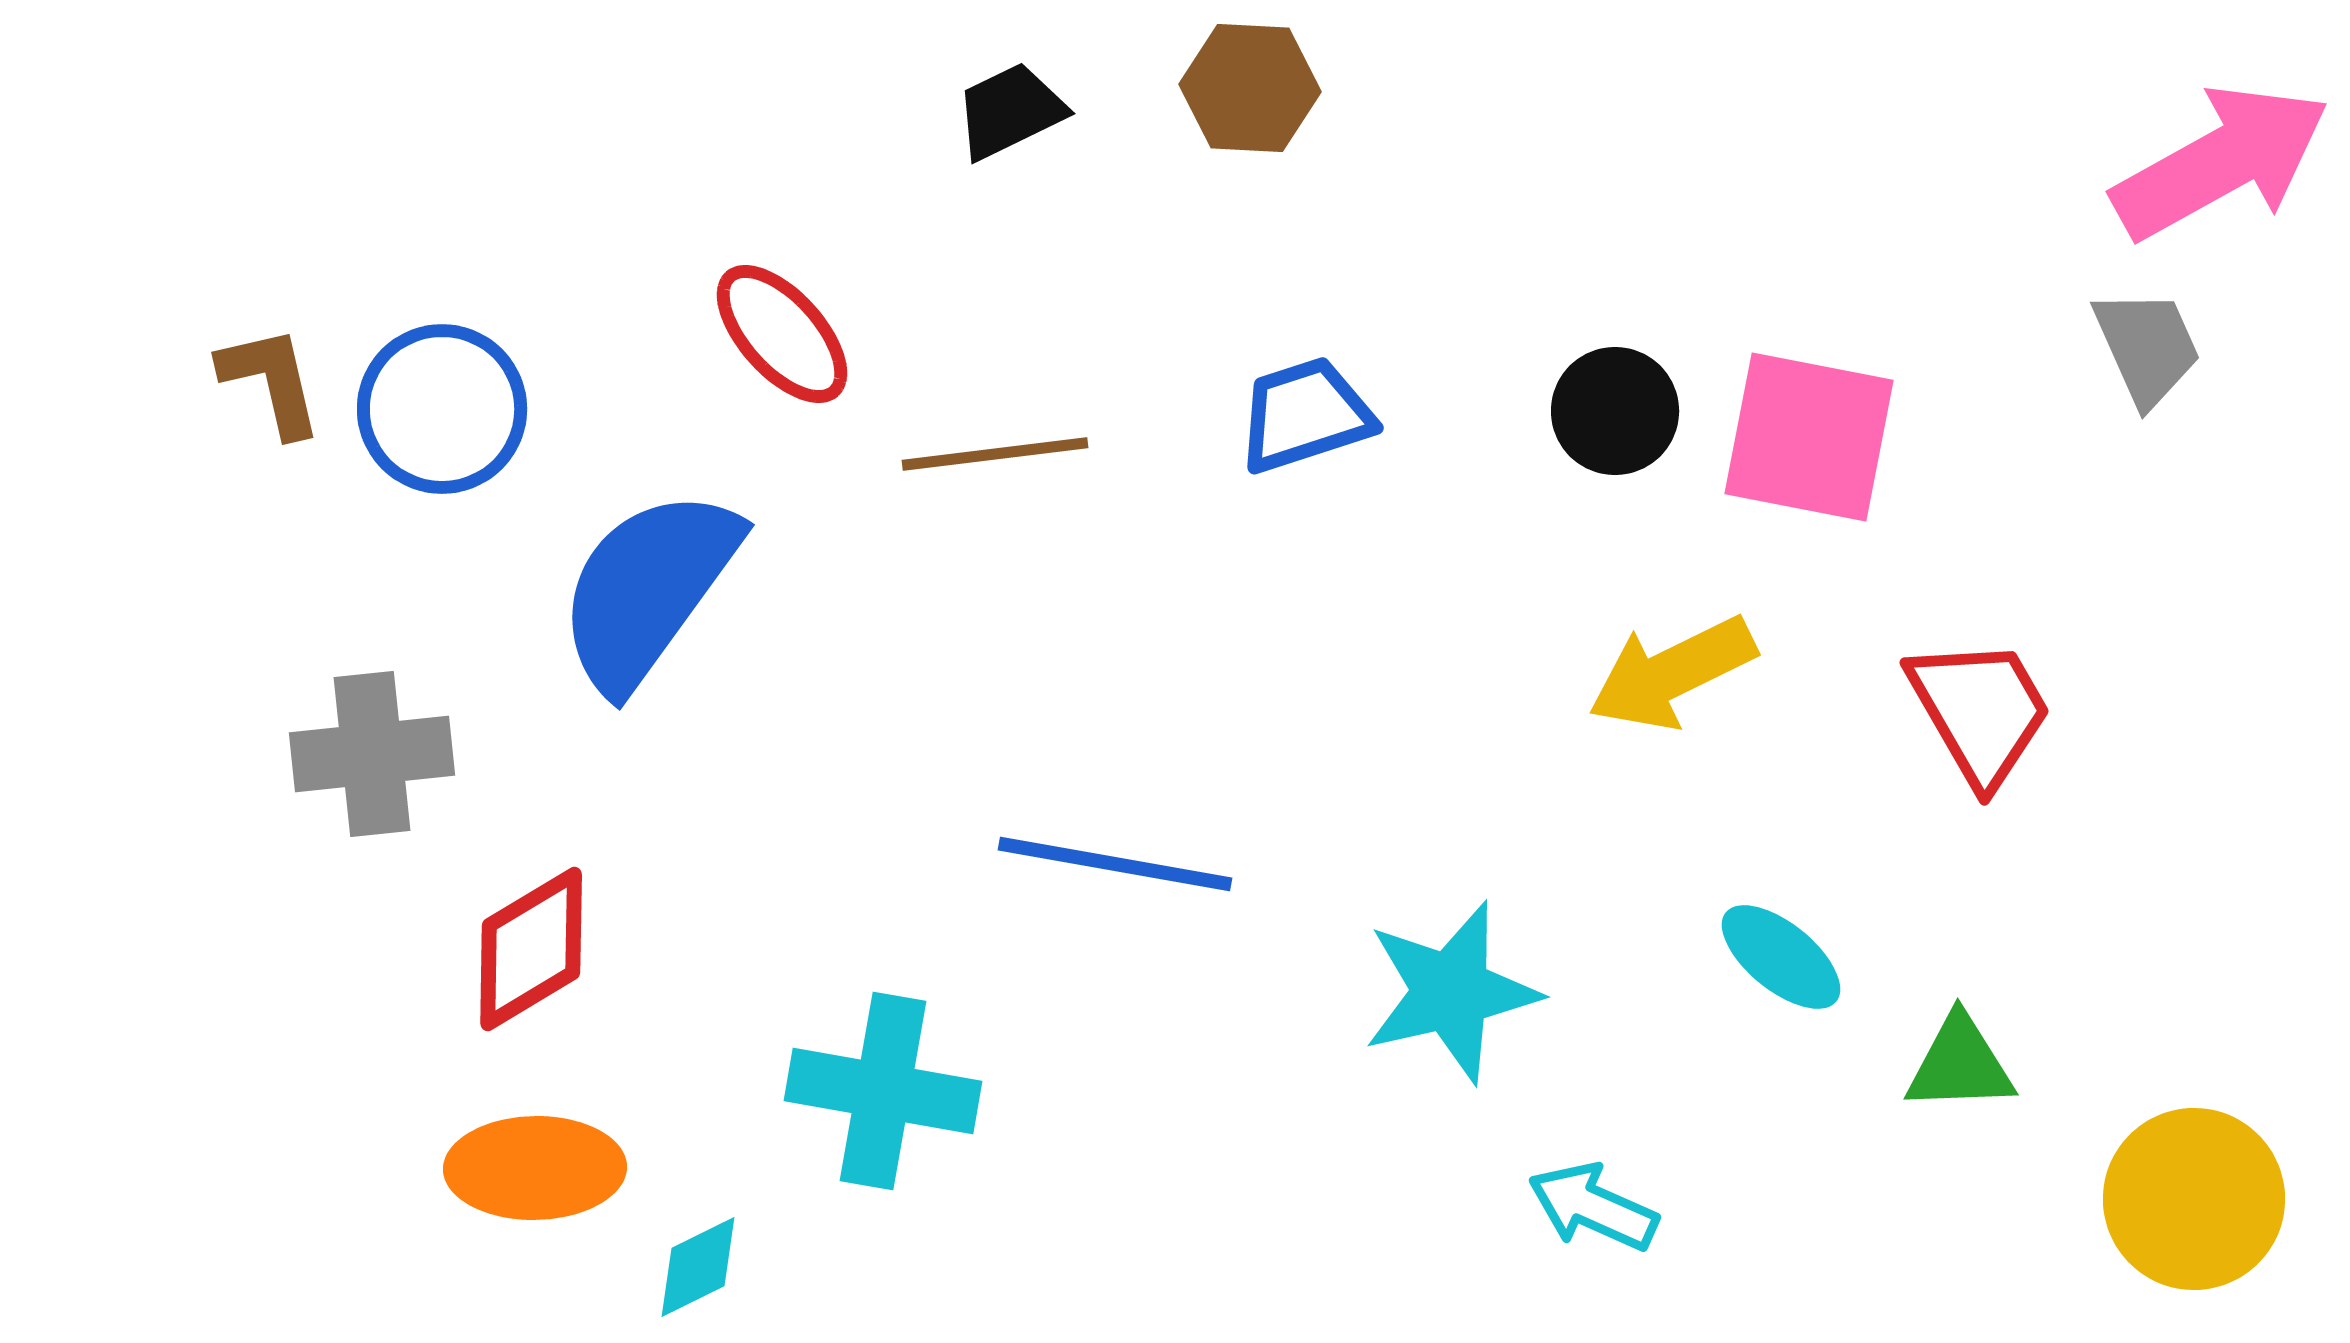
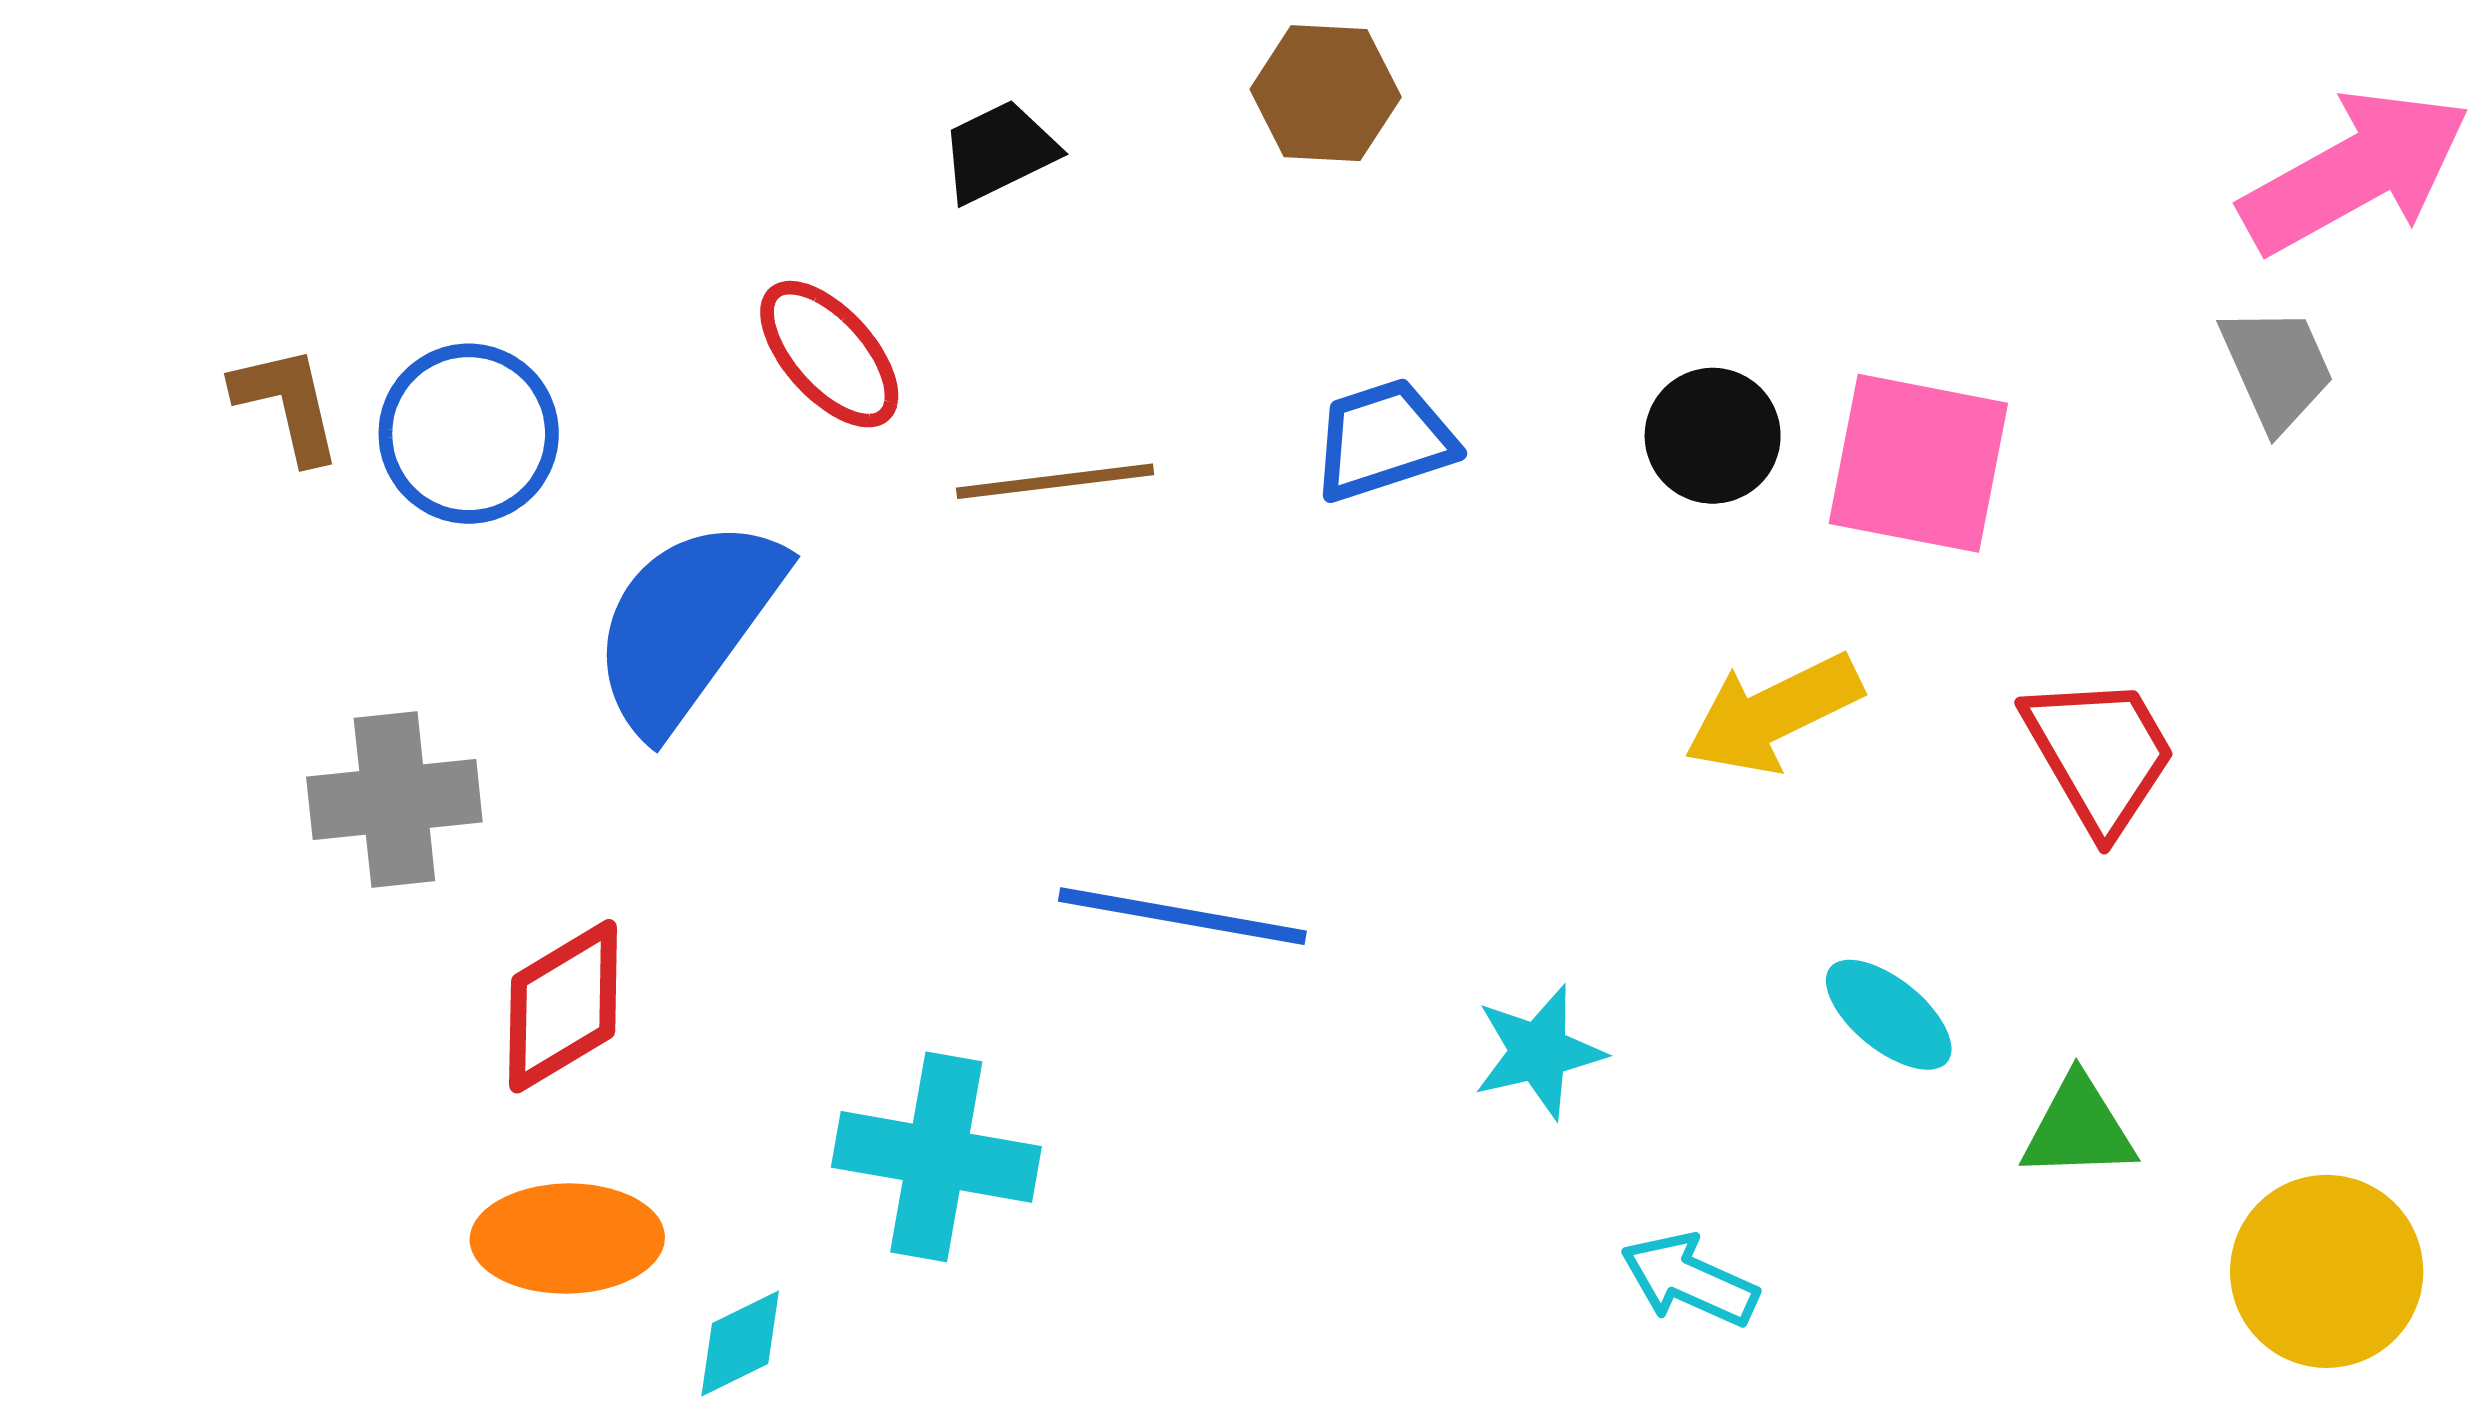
black trapezoid: (1010, 111) -> (999, 152), moved
cyan star: (1451, 992) -> (1539, 1052), size x0.7

